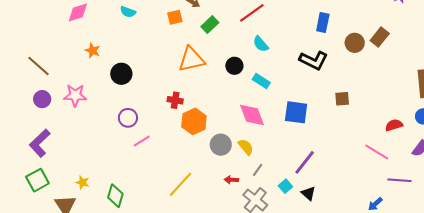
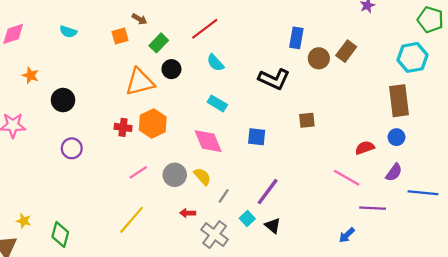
blue rectangle: (323, 23) -> (296, 38), moved
black circle: (234, 66) -> (171, 69), moved
blue square: (296, 112) -> (257, 137), size x0.7
orange hexagon: (194, 121) -> (153, 123), moved
pink line: (142, 141) -> (138, 172), moved
gray line: (258, 170) -> (224, 196), moved

